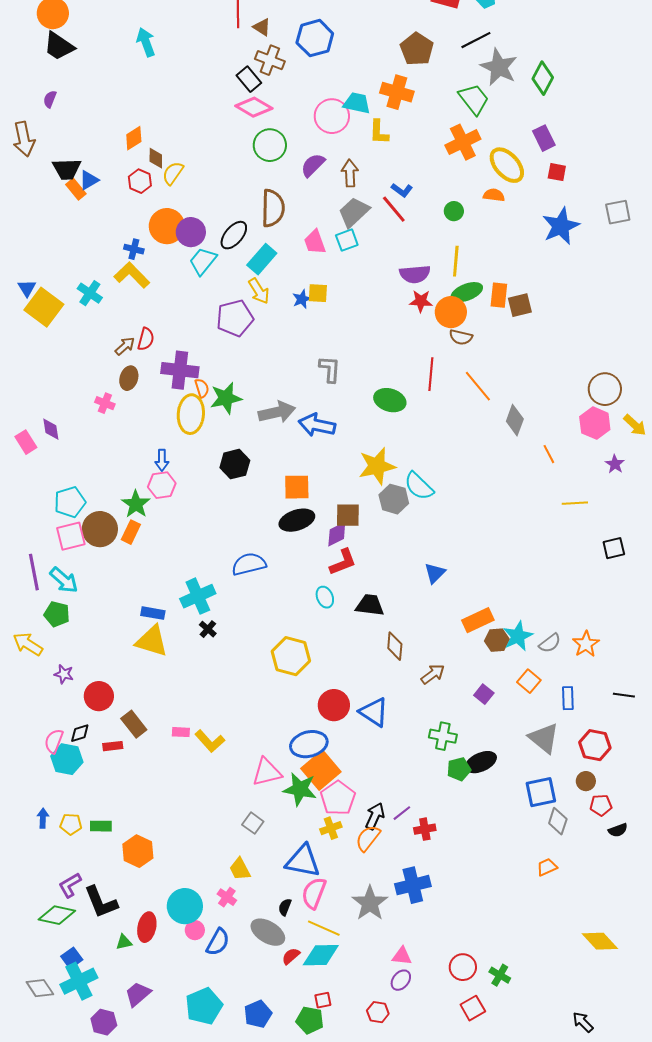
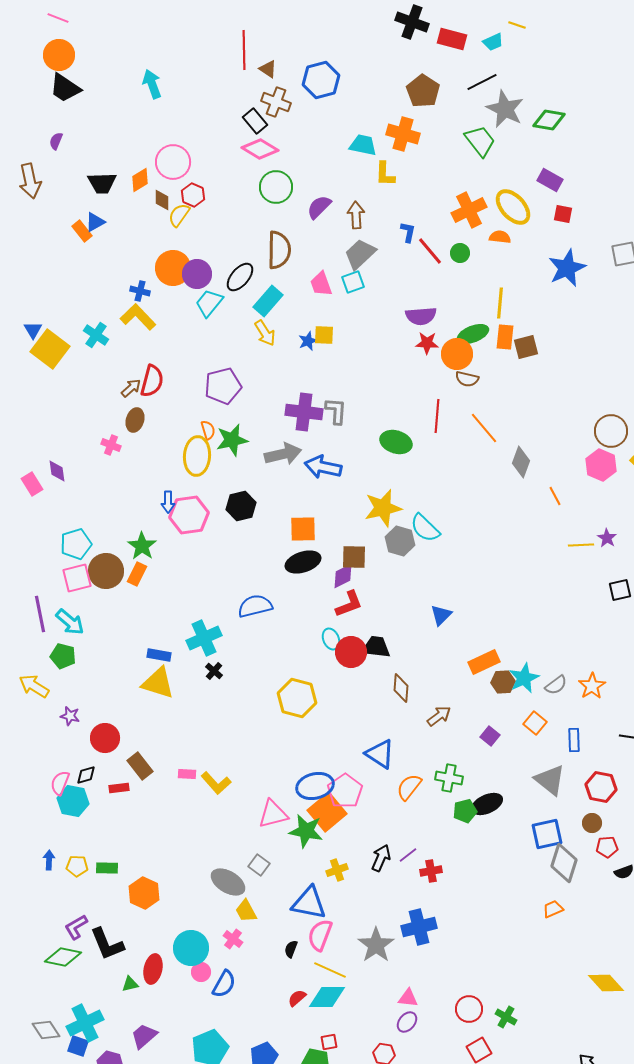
green diamond: (543, 78) -> (549, 120), turned 72
pink circle: (332, 116) -> (173, 162), moved
purple rectangle: (544, 138) -> (550, 180), turned -35
orange cross: (463, 142) -> (469, 210), moved
black trapezoid: (67, 169) -> (102, 183), moved
red hexagon: (140, 181) -> (193, 195), moved
blue L-shape: (402, 190) -> (408, 232), turned -115
red line: (394, 209) -> (430, 251), moved
yellow line: (456, 261) -> (500, 303), moved
purple pentagon: (235, 318) -> (223, 386), moved
red semicircle: (146, 339) -> (152, 381), size x1.4
purple cross: (180, 370) -> (304, 412), moved
purple star: (615, 464) -> (607, 538), moved
pink hexagon: (162, 485) -> (189, 515), moved, size x1.4
red circle: (334, 705) -> (351, 652), moved
pink pentagon: (338, 798) -> (345, 791), moved
gray diamond: (558, 821) -> (564, 863), size x1.4
orange semicircle: (368, 838) -> (409, 787), moved
gray ellipse: (268, 932) -> (228, 882), moved
blue square: (72, 958) -> (78, 1046), moved, turned -35

